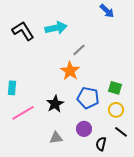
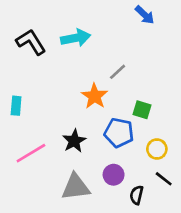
gray line: (79, 50) -> (118, 72), moved
cyan rectangle: (12, 88) -> (16, 106), moved
green square: (115, 88) -> (142, 110), moved
gray triangle: (56, 138) -> (76, 187), size x1.6

